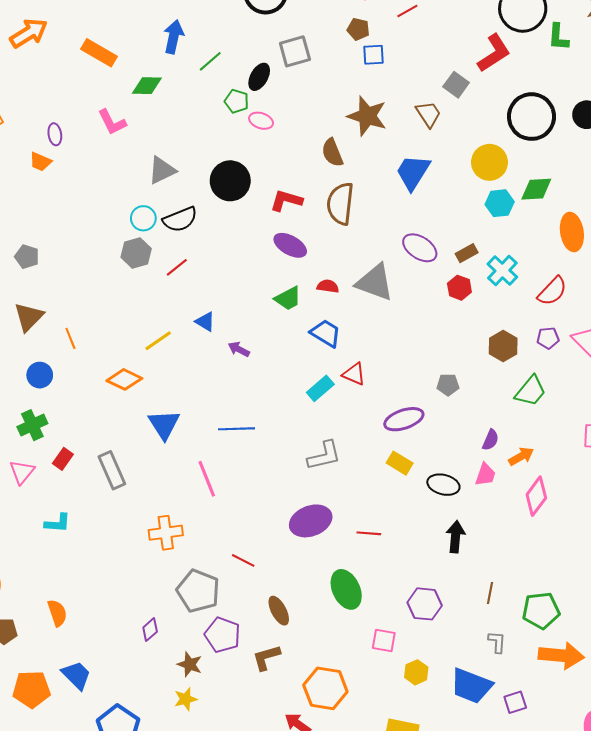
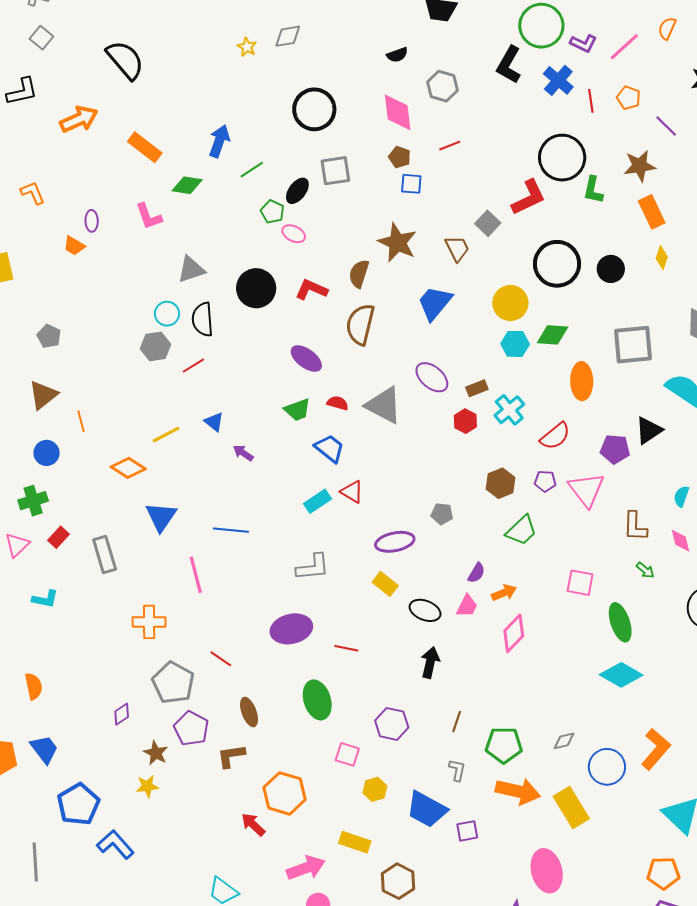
brown semicircle: (332, 153) -> (359, 274), turned 32
red L-shape: (286, 200) -> (311, 290), moved
black semicircle: (180, 219) -> (203, 319), turned 100

